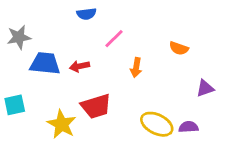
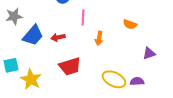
pink line: (114, 39) -> (83, 17), turned -42
blue trapezoid: (45, 63) -> (33, 35), turned 125
yellow star: (62, 124) -> (31, 79), moved

